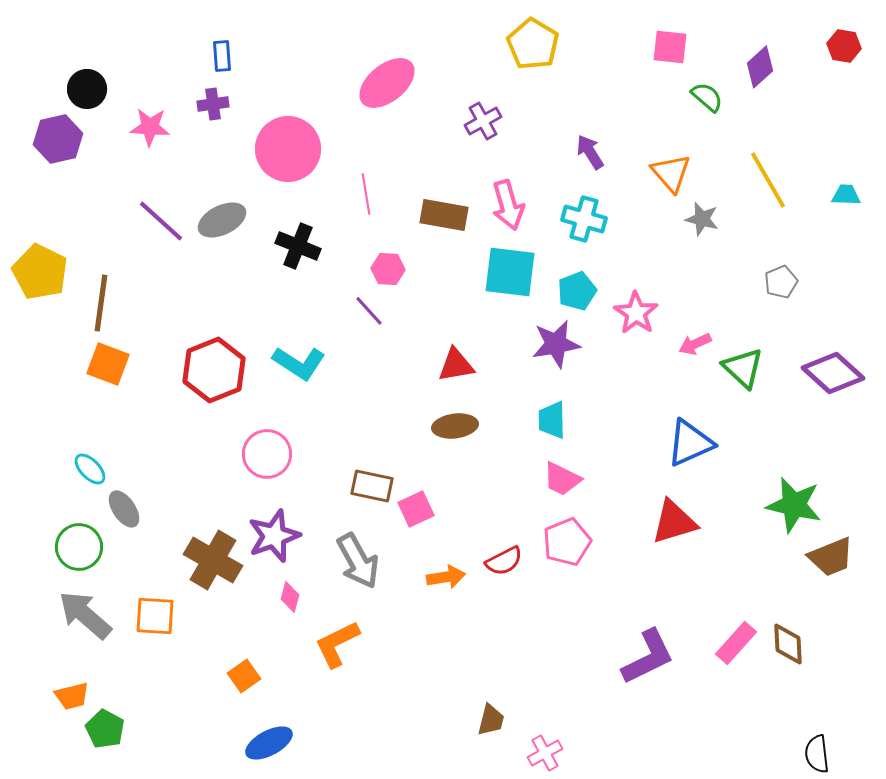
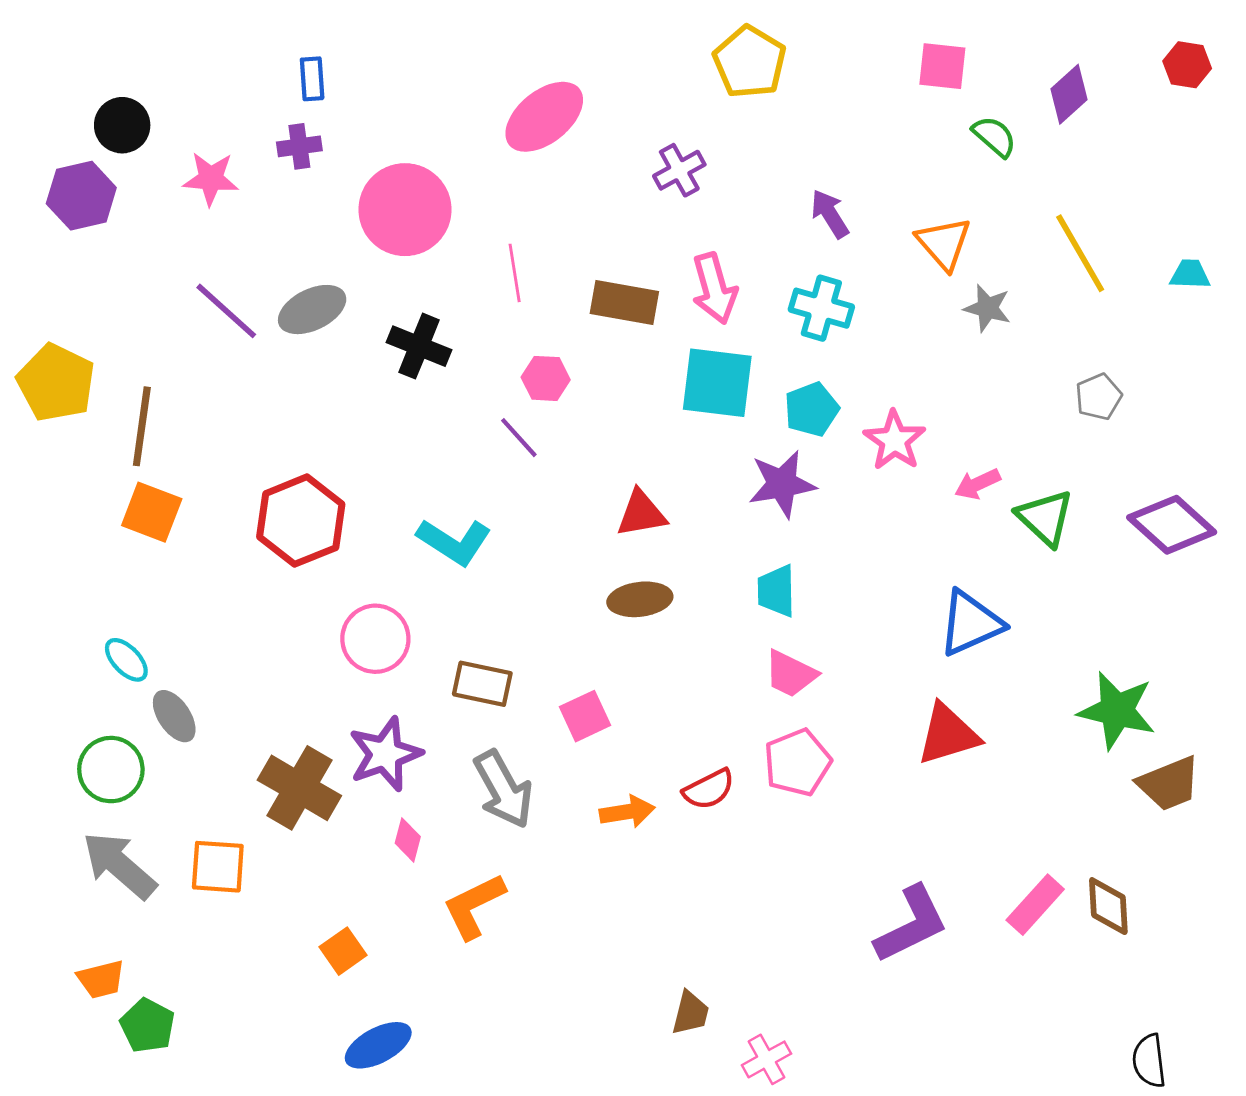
cyan L-shape: (299, 363) -> (454, 542), moved
brown rectangle: (372, 486) -> (482, 684), moved

